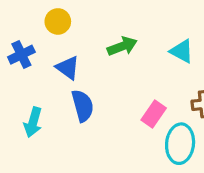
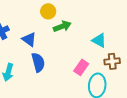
yellow circle: (58, 21) -> (48, 11), moved
cyan triangle: (182, 51) -> (99, 40), moved

